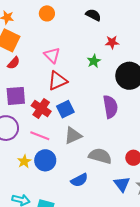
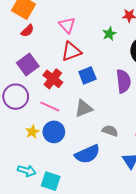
purple square: (16, 96) -> (28, 64), turned -35
blue square: (65, 109) -> (87, 75), moved
gray semicircle: (100, 156) -> (110, 131), size x0.7
blue semicircle: (79, 180) -> (87, 154), size x1.4

